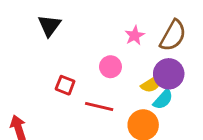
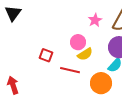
black triangle: (49, 26) -> (13, 13), moved
yellow semicircle: (152, 84) -> (85, 54), moved

